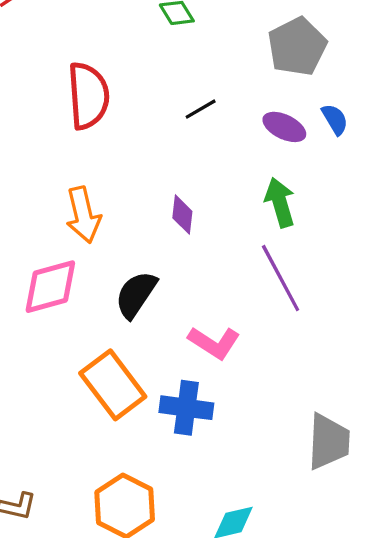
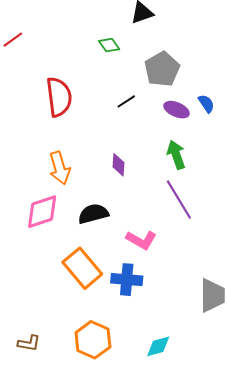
gray pentagon: (297, 47) -> (162, 69), moved
black semicircle: (136, 295) -> (93, 214), turned 44

